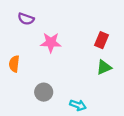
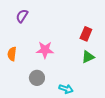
purple semicircle: (26, 19) -> (22, 16), turned 104
pink star: (51, 42) -> (45, 50), moved

